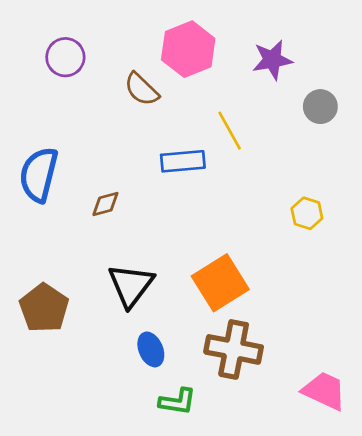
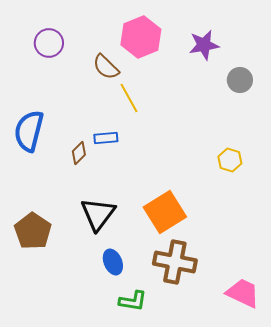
yellow line: (230, 131) -> (129, 98), moved
blue rectangle: (183, 161) -> (106, 138), moved, size x0.7
brown diamond: (105, 204) -> (79, 153), turned -30

